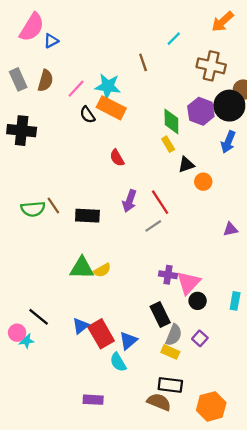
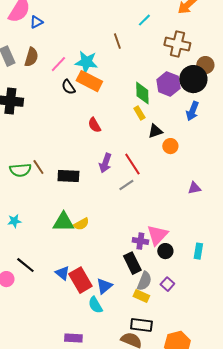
purple cross: (168, 275) -> (140, 241), moved
blue triangle: (81, 326) -> (62, 273), turned -42
cyan star: (26, 341) -> (14, 221), moved

